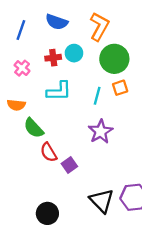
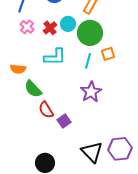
red cross: (53, 58) -> (50, 28), turned -32
green circle: (114, 59) -> (90, 33), moved
pink cross: (22, 68) -> (27, 27), moved

